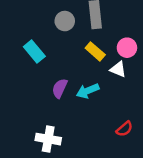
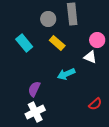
yellow rectangle: (95, 51) -> (57, 43), moved
purple semicircle: (60, 88) -> (34, 89), moved
white cross: (48, 139) -> (35, 112), turned -36

